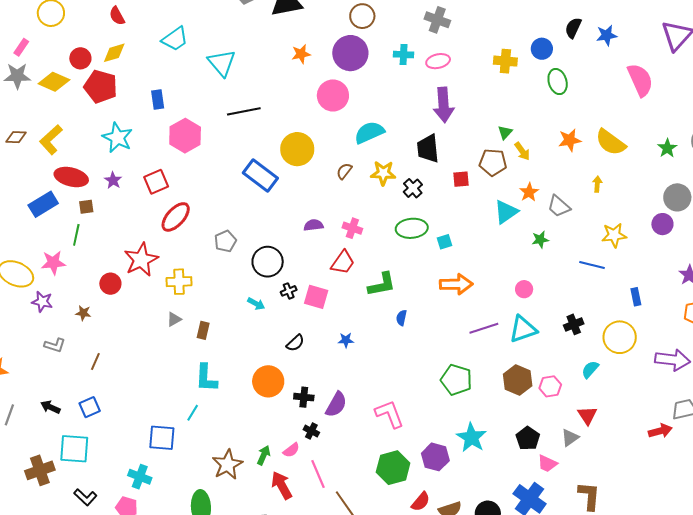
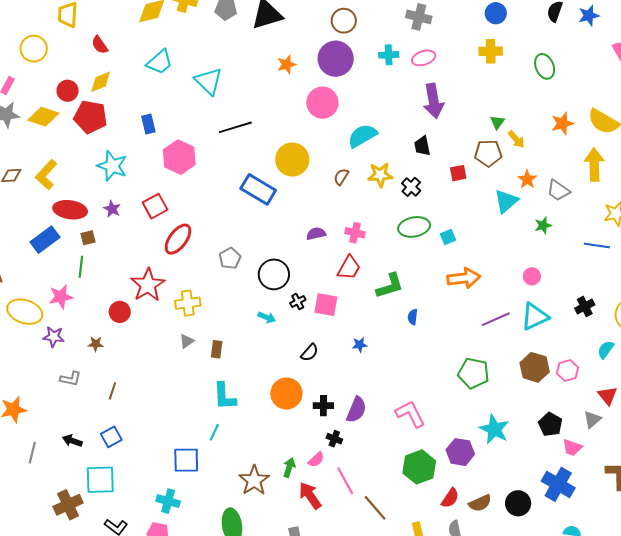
blue circle: (542, 49) -> (496, 13), moved
black trapezoid: (428, 149) -> (422, 146), size x0.7
yellow arrow: (597, 184) -> (594, 165), size x2.0

